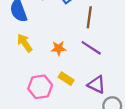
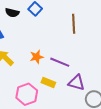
brown line: (89, 17) -> (74, 24), moved
purple line: (91, 48) -> (60, 62), moved

